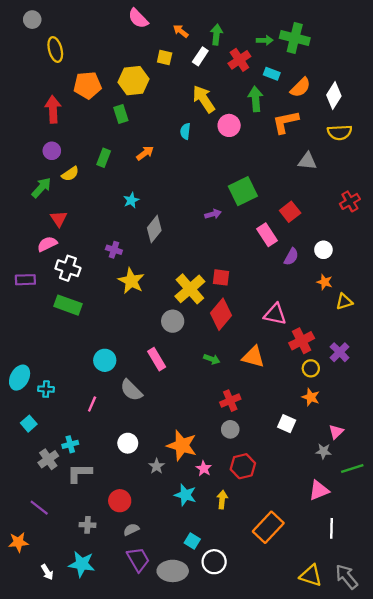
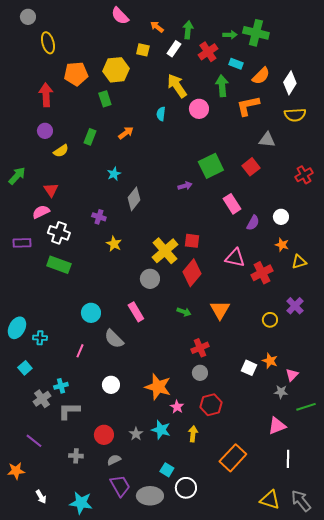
green arrow: (41, 188) -> (17, 176), moved
red square: (290, 212) -> (251, 167), moved
yellow star: (131, 281) -> (114, 244), size x0.7
pink triangle: (275, 314) -> (235, 258), moved
red cross: (302, 341) -> (262, 273), moved
orange triangle: (253, 357) -> (220, 310), turned 45
orange star: (311, 397) -> (270, 361), moved
gray star: (157, 466) -> (136, 434), moved
cyan star: (82, 564) -> (81, 503), moved

